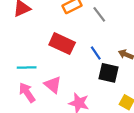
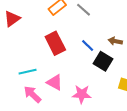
red rectangle: (62, 44) -> (55, 43), turned 50
black square: (109, 73) -> (103, 61), turned 30

